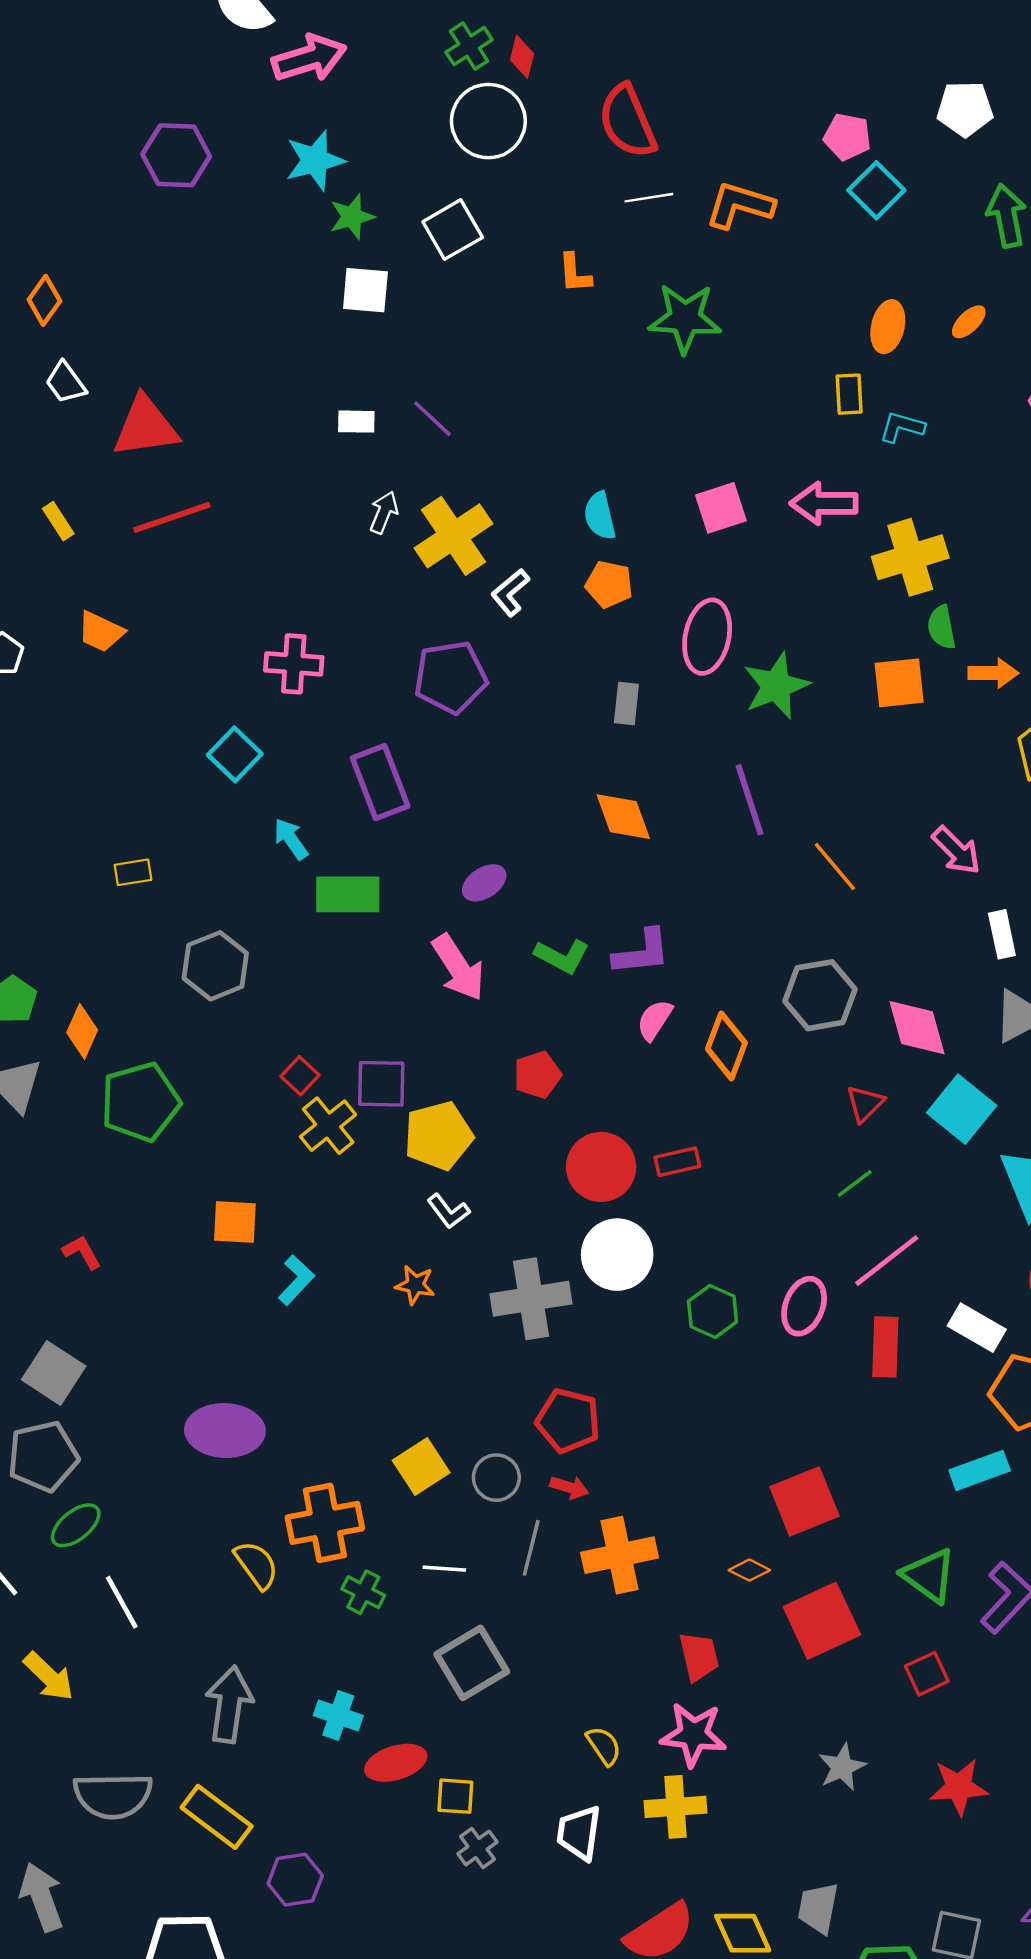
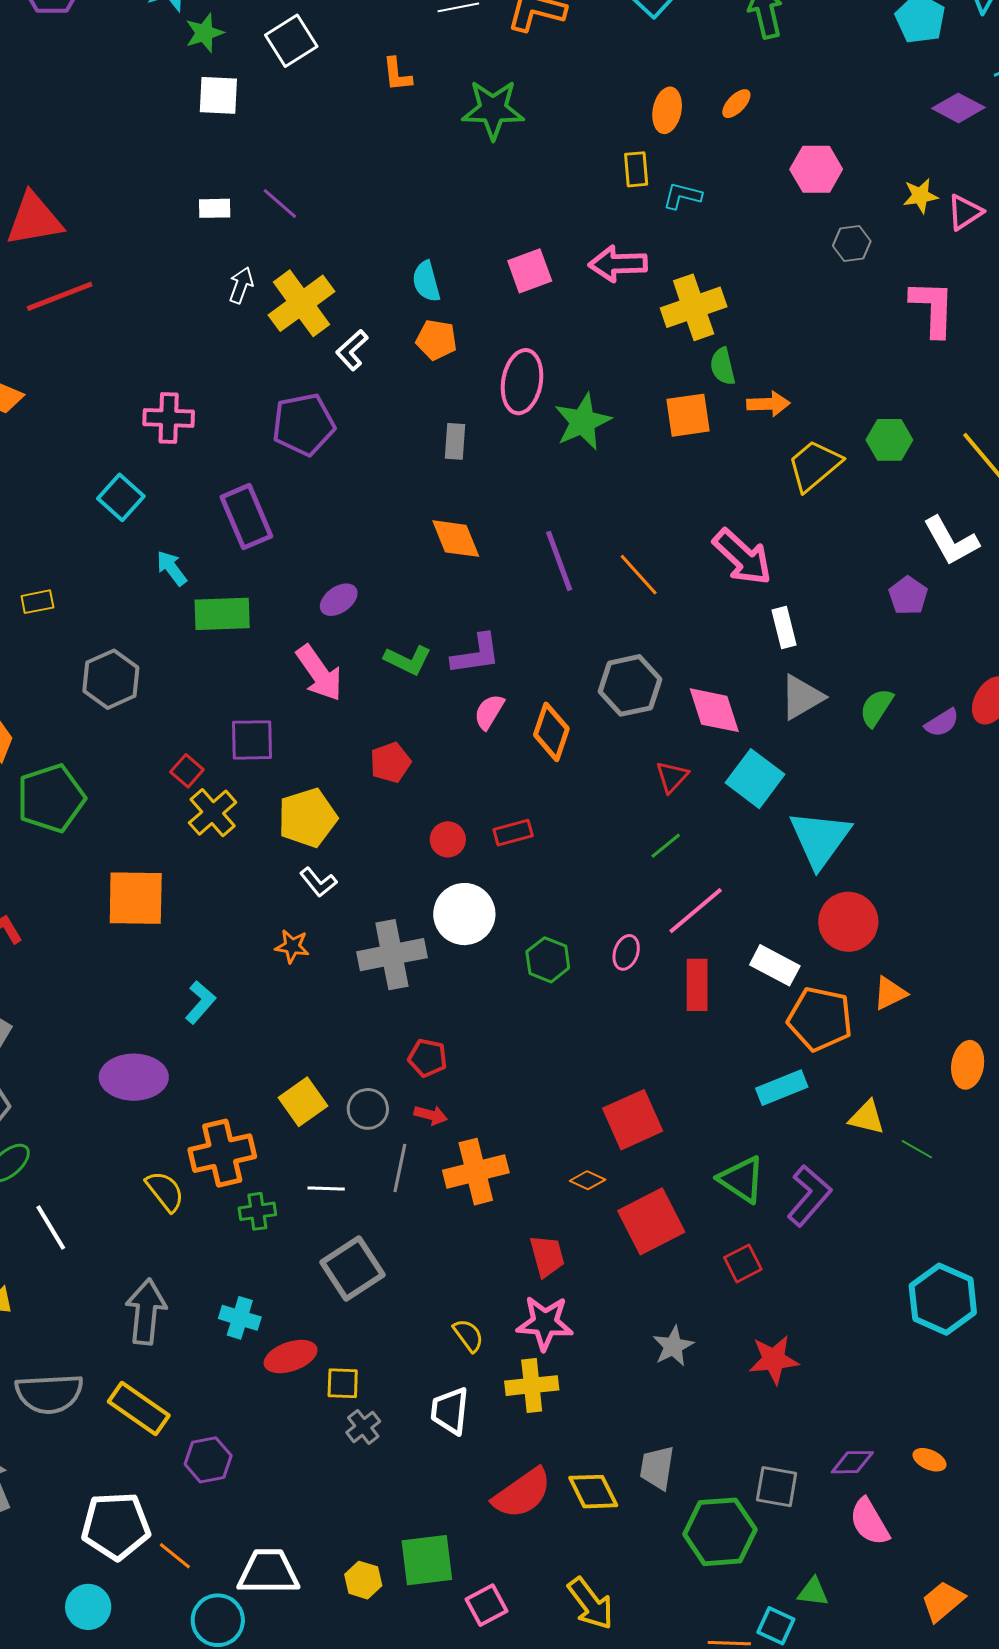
purple line: (749, 800) -> (559, 561), moved
pink arrow: (956, 850) -> (742, 557), size x1.4
purple square: (381, 1084) -> (252, 740), moved
red circle: (601, 1167) -> (448, 839), size x0.6
orange square: (235, 1222) -> (136, 898), size x1.5
cyan L-shape: (296, 1280) -> (200, 1002), moved
pink ellipse: (804, 1306) -> (626, 952), size x0.7
red pentagon: (568, 1421) -> (428, 1058), size x0.7
green cross: (363, 1592) -> (257, 1211), turned -33

